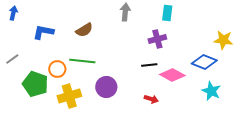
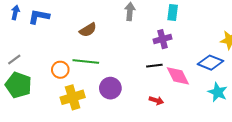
blue L-shape: (43, 32) -> (39, 17), moved
pink diamond: (172, 75) -> (178, 76), turned 35
green pentagon: (35, 84) -> (18, 85), moved

